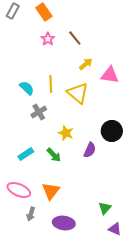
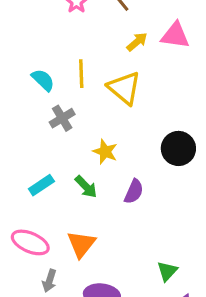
pink triangle: (110, 75) -> (175, 35), moved
purple semicircle: (90, 150) -> (134, 191), moved

